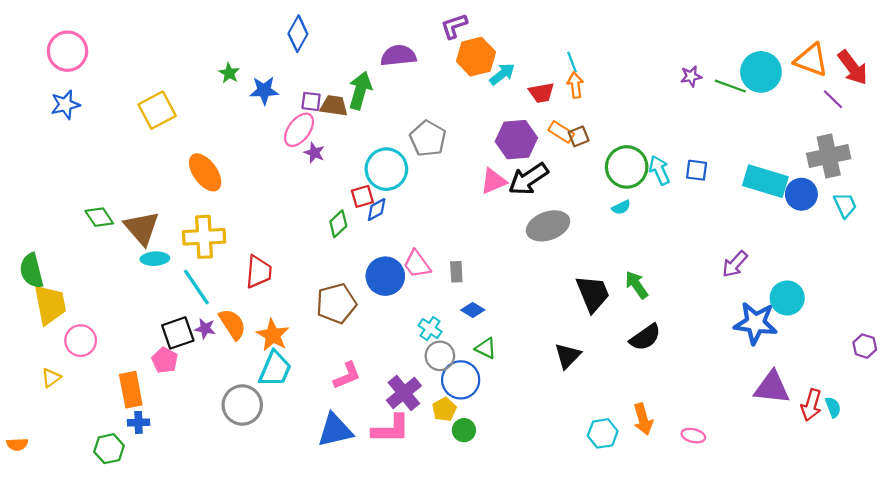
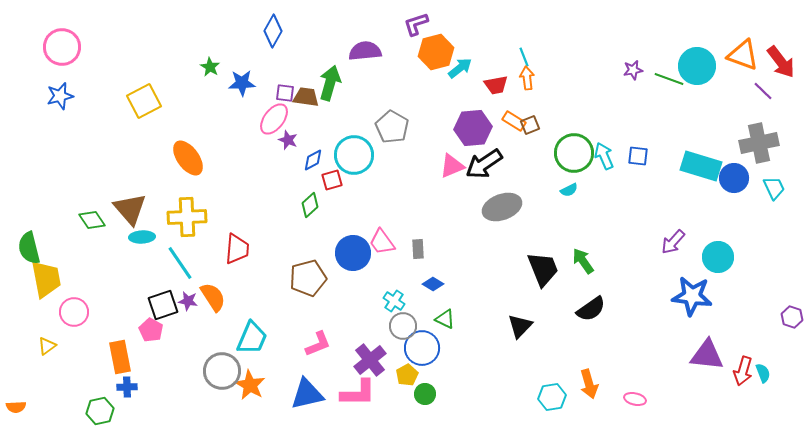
blue diamond: (377, 210) -> (313, 160), moved
green diamond: (99, 217) -> (92, 220), moved
cyan circle: (787, 298) -> (718, 257), moved
orange star: (273, 335) -> (250, 385), moved

